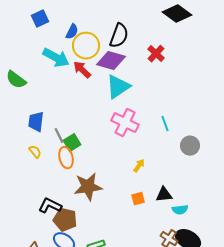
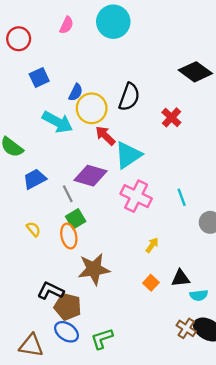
purple diamond: (111, 61) -> (90, 176), moved
red arrow: (82, 70) -> (105, 136), moved
blue trapezoid: (36, 122) -> (35, 179), moved, turned 55
gray line: (59, 136) -> (68, 194), moved
orange square: (138, 199) -> (151, 283), turned -32

